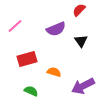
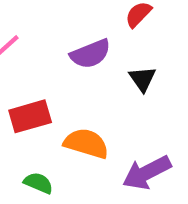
orange semicircle: (54, 72) -> (86, 143), size x1.5

